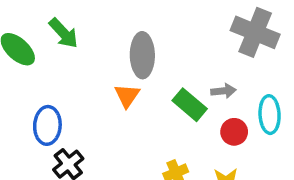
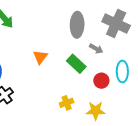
gray ellipse: (142, 55) -> (77, 25), moved
gray arrow: (223, 91) -> (96, 49), moved, turned 32

